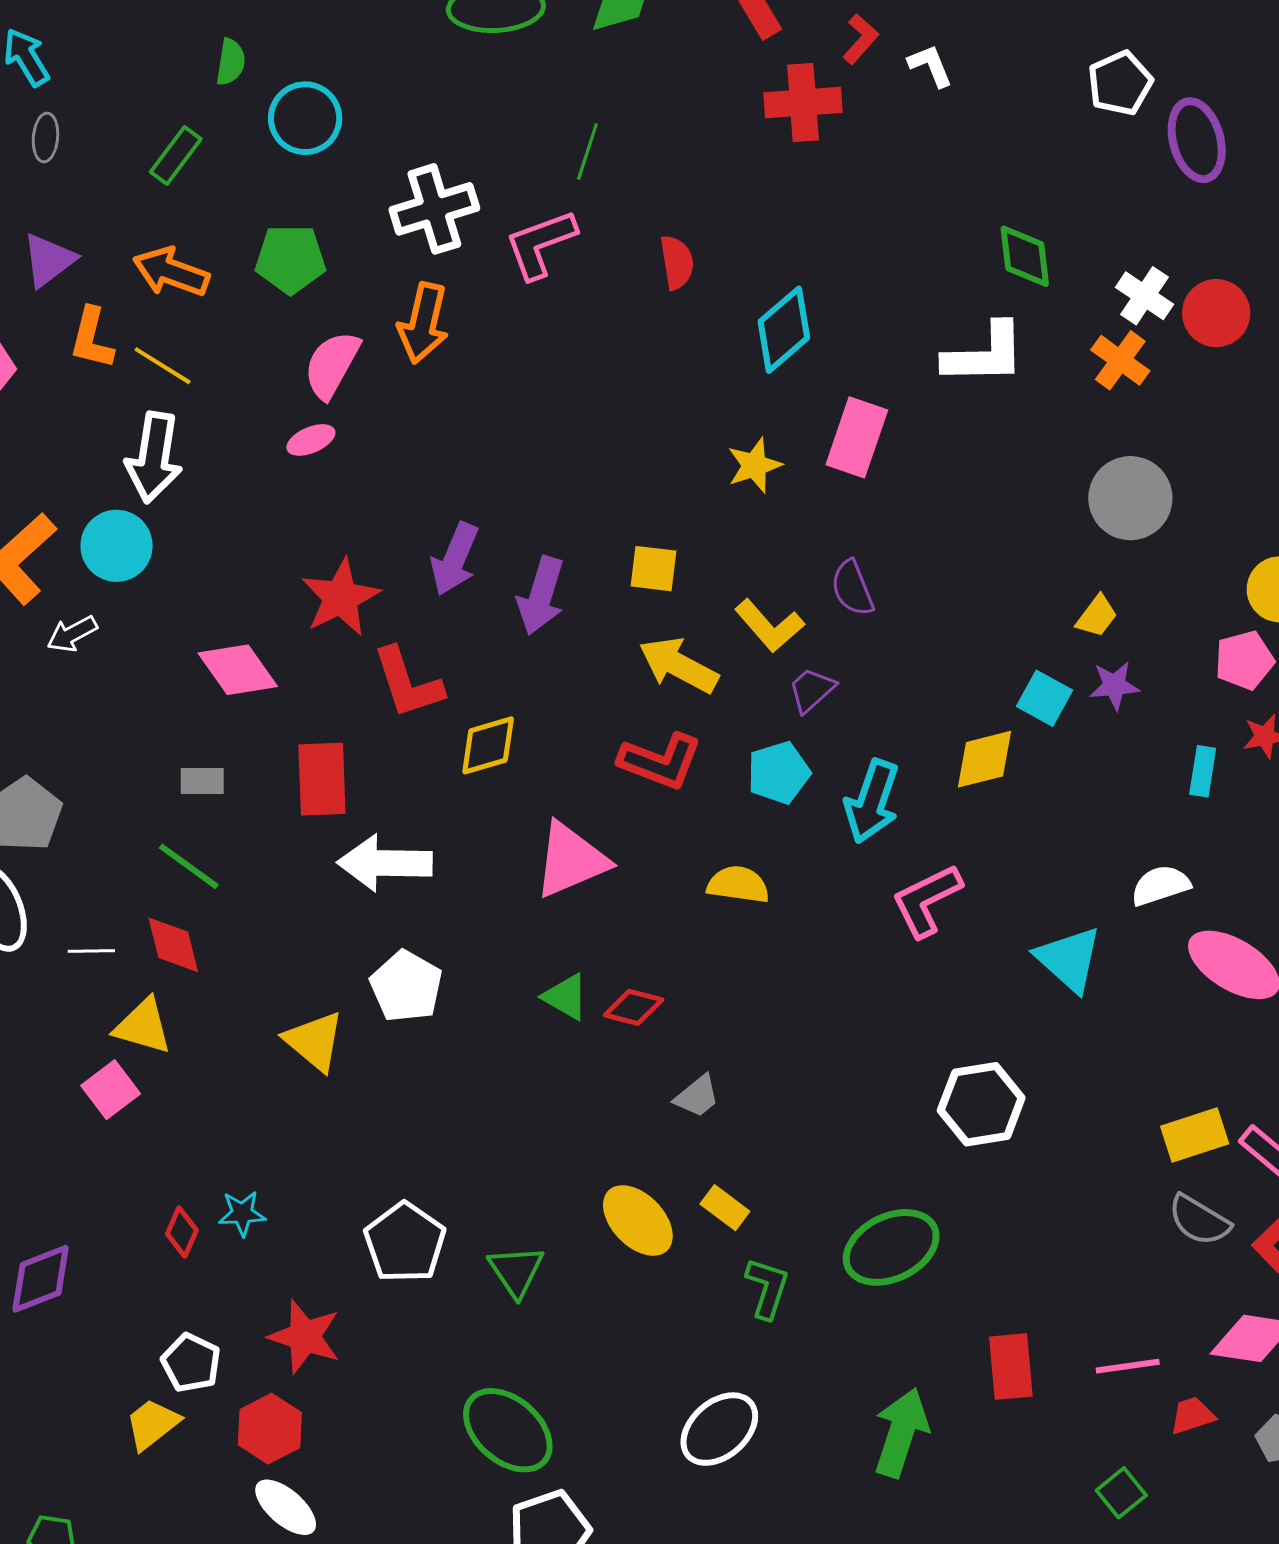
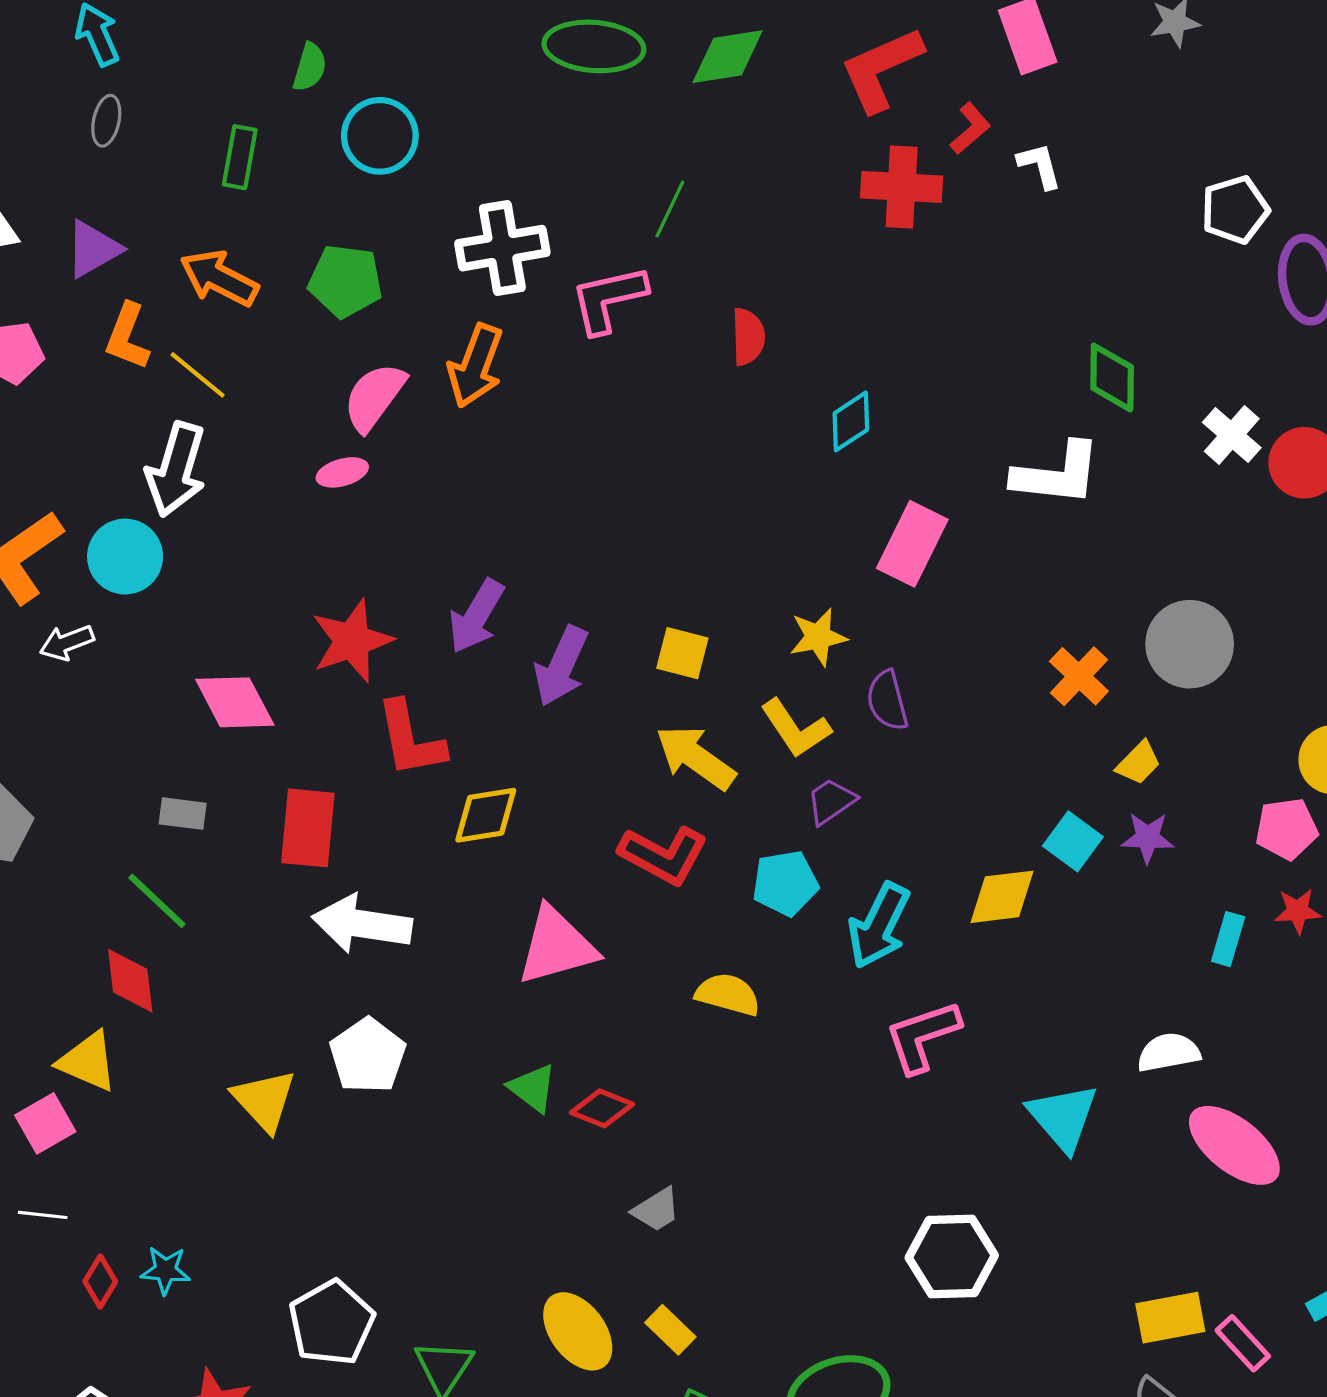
green rectangle: (176, 155) -> (240, 157), turned -34
cyan diamond: (784, 330) -> (851, 421), size x0.7
orange cross: (1120, 360) -> (1079, 676), moved
yellow star: (754, 465) -> (818, 637), moved
white line: (91, 951) -> (43, 1215), moved

